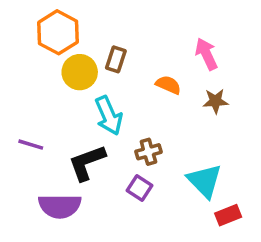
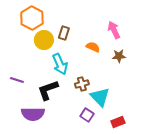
cyan triangle: (205, 181) -> (100, 97), moved
purple square: (139, 188) -> (87, 115), moved
red rectangle: (228, 215) -> (118, 122), moved

